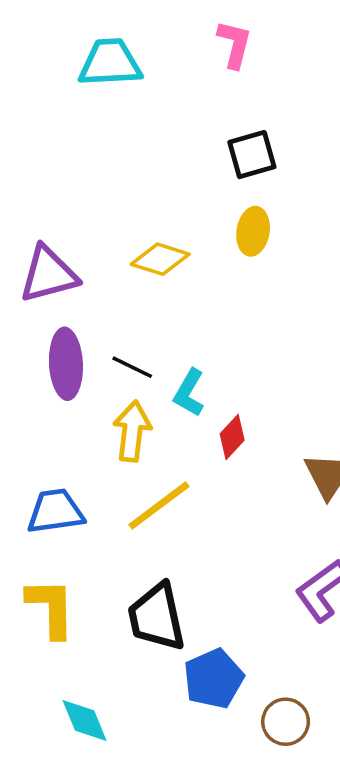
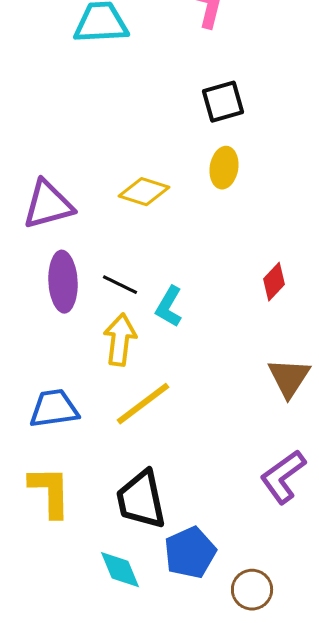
red diamond: (232, 437) -> (274, 282), moved
cyan diamond: (85, 721) -> (120, 570), moved

